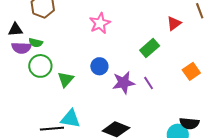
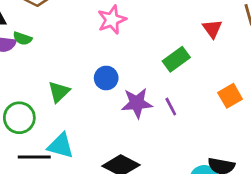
red triangle: (174, 23) -> (212, 29), turned -35
green circle: (40, 66) -> (19, 118), moved

